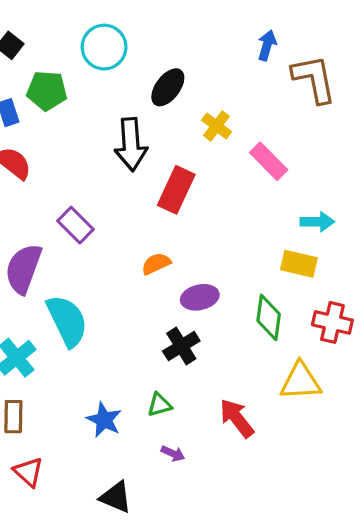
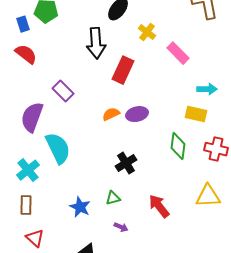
purple ellipse: (200, 297) -> (137, 114), moved
yellow triangle: (301, 381) -> (208, 196), moved

